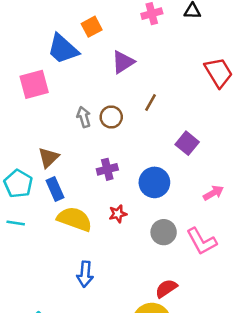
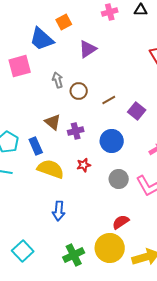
brown line: (150, 103) -> (109, 100), moved, turned 32
gray arrow: (84, 117) -> (58, 80), moved
brown triangle: (48, 158) -> (53, 122), moved, turned -36

